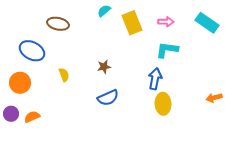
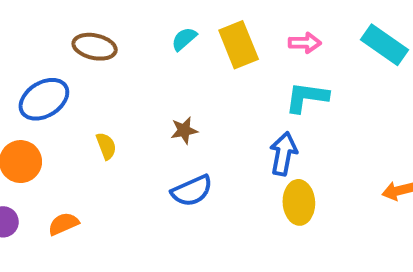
cyan semicircle: (104, 11) -> (184, 39), moved
blue ellipse: (32, 51) -> (44, 99), turned -60
orange semicircle: (32, 117) -> (63, 224), moved

